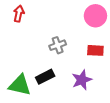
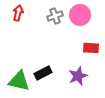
pink circle: (95, 16) -> (80, 15), moved
gray cross: (58, 45) -> (55, 16), moved

